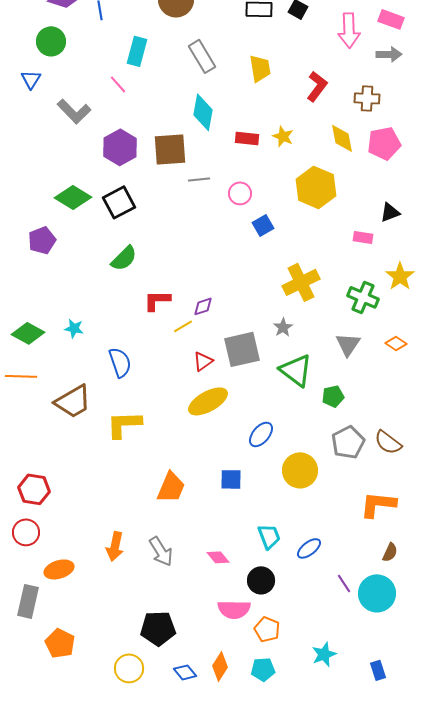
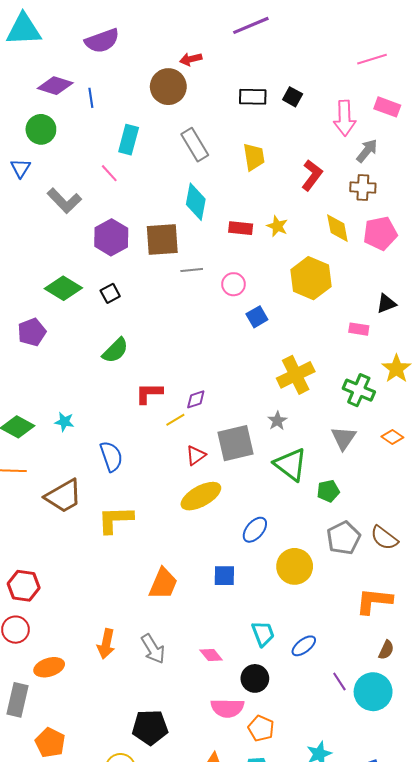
gray arrow: (389, 54) -> (367, 151), moved, turned -50
black square: (119, 202) -> (110, 293), size x0.6

